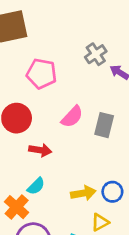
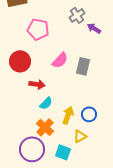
cyan semicircle: (36, 186) -> (46, 103), moved
yellow arrow: (83, 193) -> (68, 115), turned -60
orange cross: (17, 207) -> (45, 127), moved

